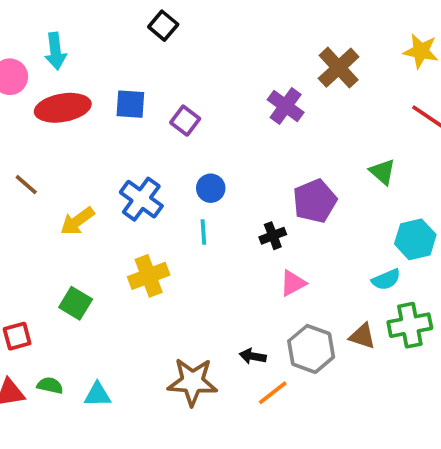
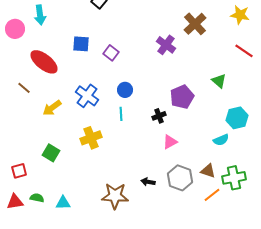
red ellipse: (63, 108) -> (44, 62), moved, turned 48
green cross: (410, 325) -> (234, 178), moved
orange line: (273, 393) -> (212, 195), moved

